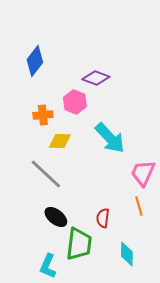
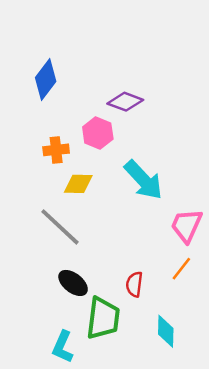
orange line: (139, 206) -> (181, 269), turned 54

